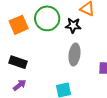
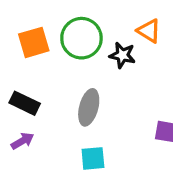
gray ellipse: (74, 55) -> (89, 107), moved

